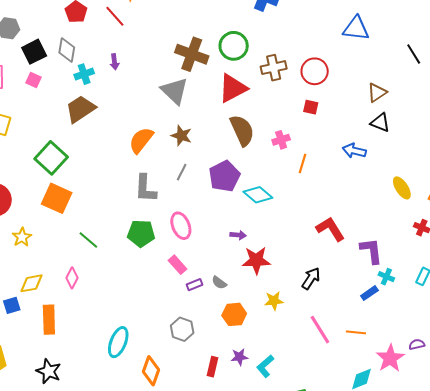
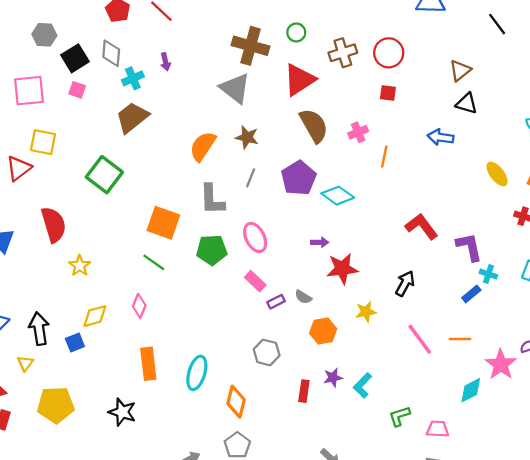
green circle: (234, 46) -> (296, 32), size x0.6
orange square: (57, 198) -> (163, 223), moved
orange rectangle: (49, 320) -> (148, 364), moved

